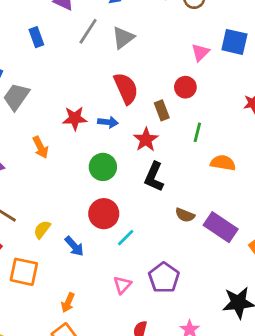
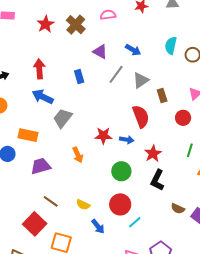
brown rectangle: (162, 110) -> (162, 96), moved
yellow semicircle: (42, 229) -> (83, 205), moved, turned -104

